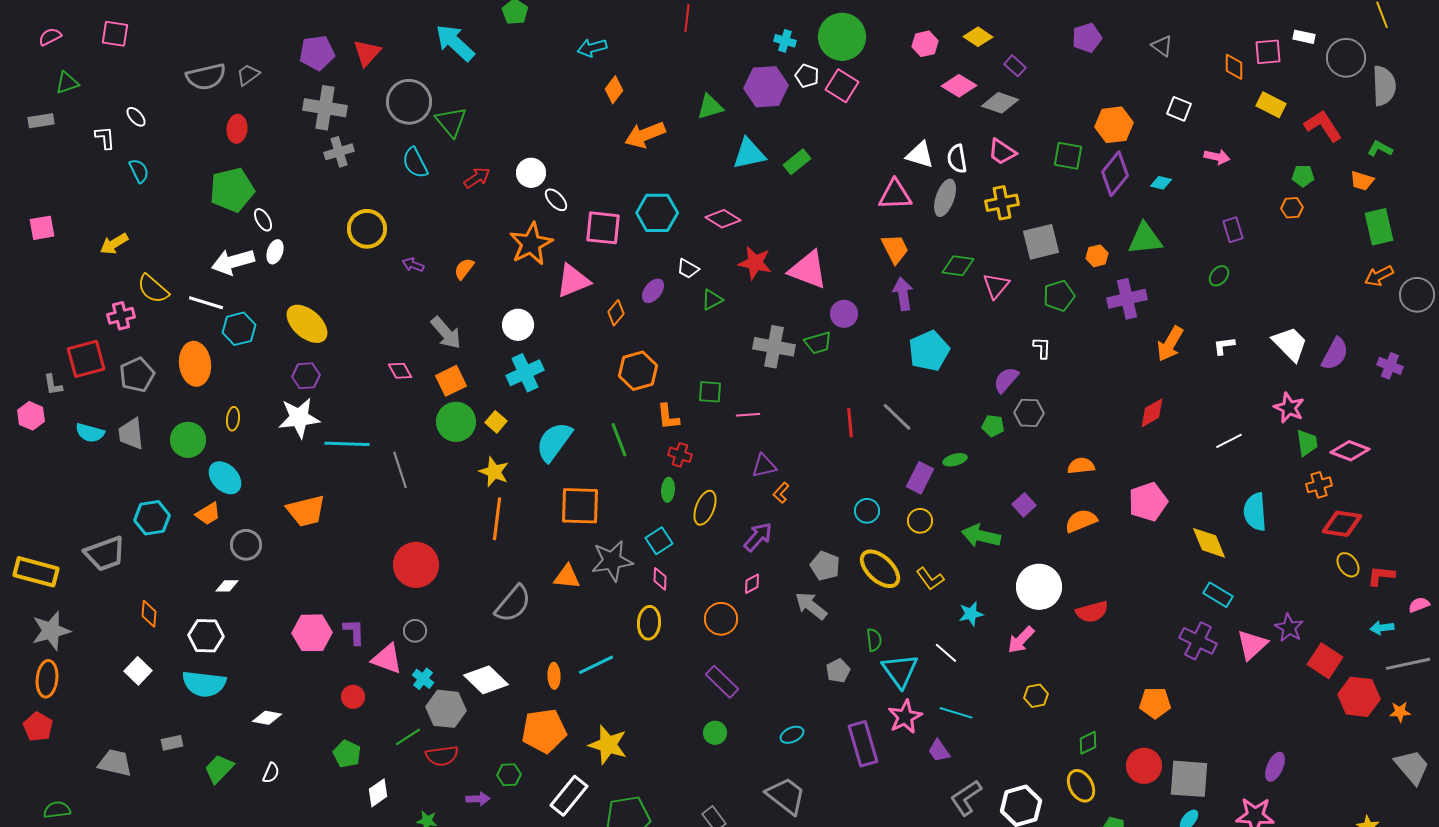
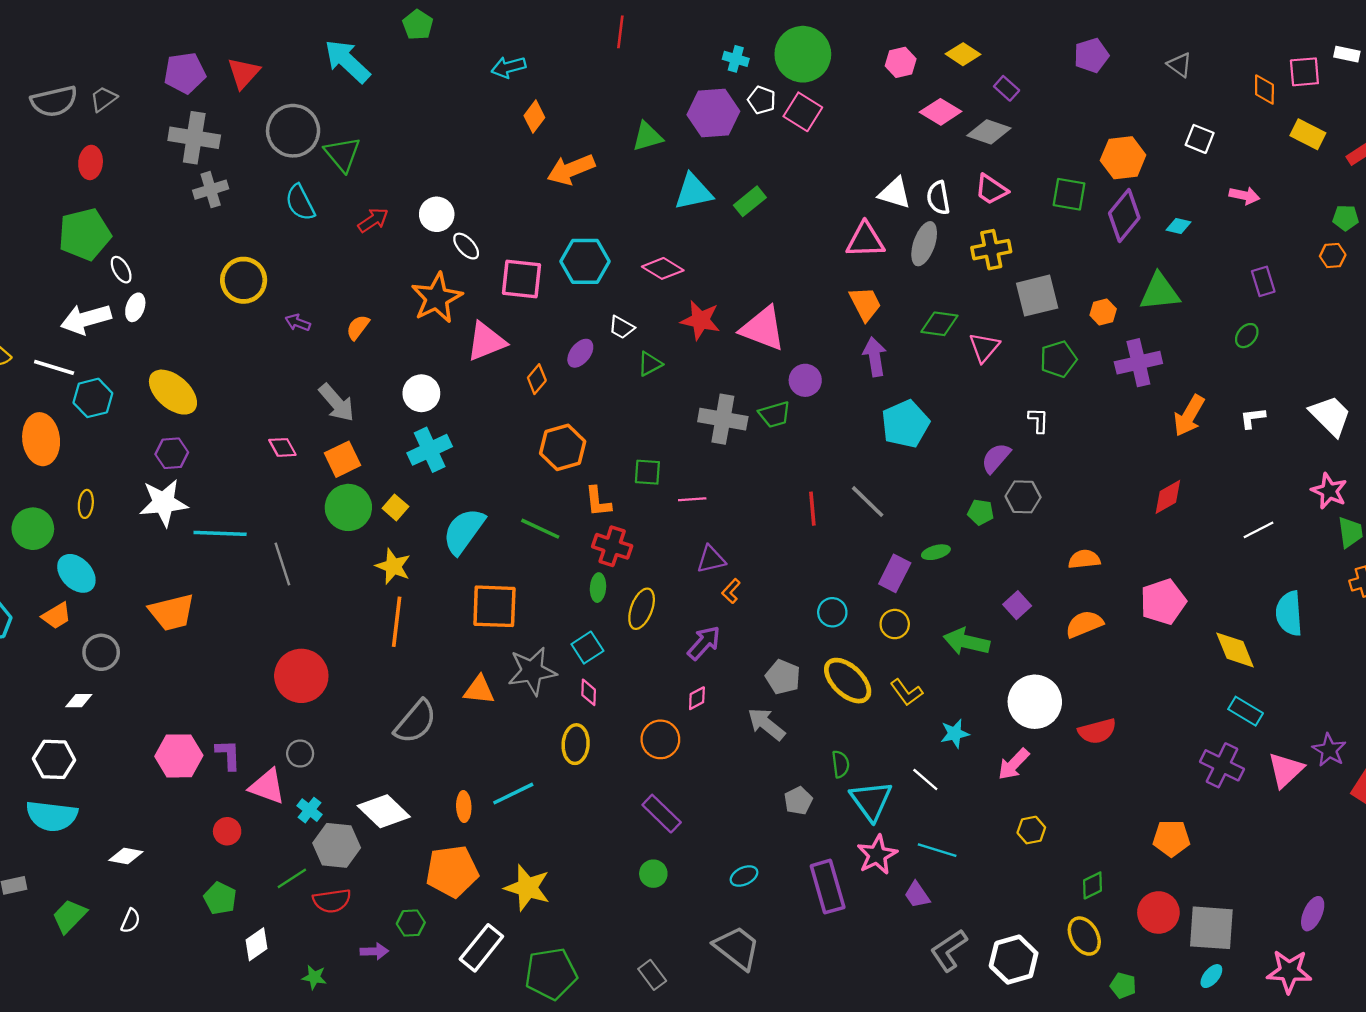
green line: (619, 440) -> (540, 529), turned -44
red cross: (680, 455) -> (612, 546), size x1.4

